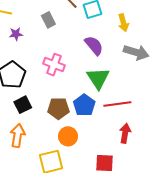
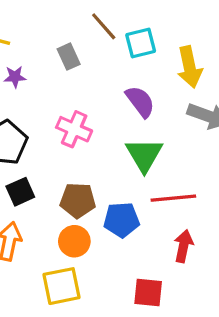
yellow arrow: (123, 23) -> (190, 67), size x1.4
blue pentagon: (84, 105) -> (121, 220), moved, turned 30
orange circle: (68, 136) -> (74, 241), moved

